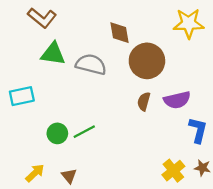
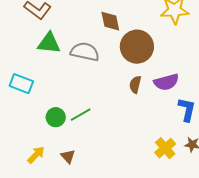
cyan rectangle: (22, 96) -> (21, 84), turned 35

